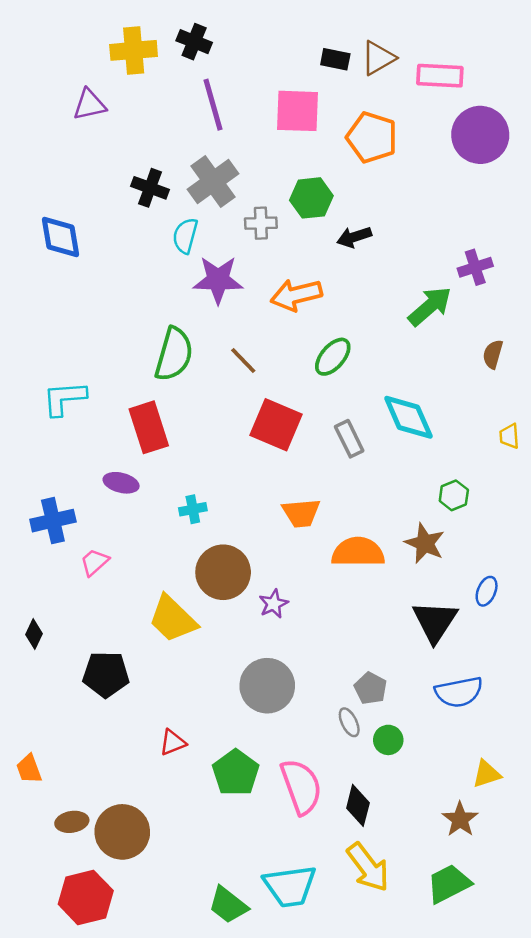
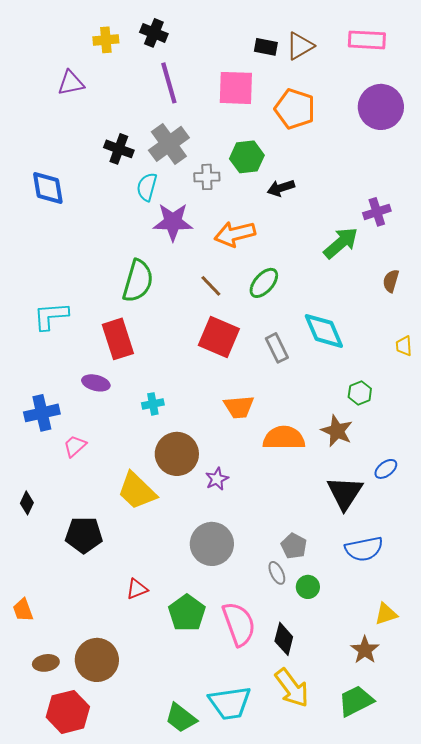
yellow cross: (134, 50) -> (106, 40), size x0.7
pink rectangle: (440, 76) -> (367, 40), moved
brown line: (243, 361) -> (211, 286), moved
blue ellipse: (487, 591) -> (386, 469), turned 30
brown ellipse: (72, 822) -> (46, 663), moved

